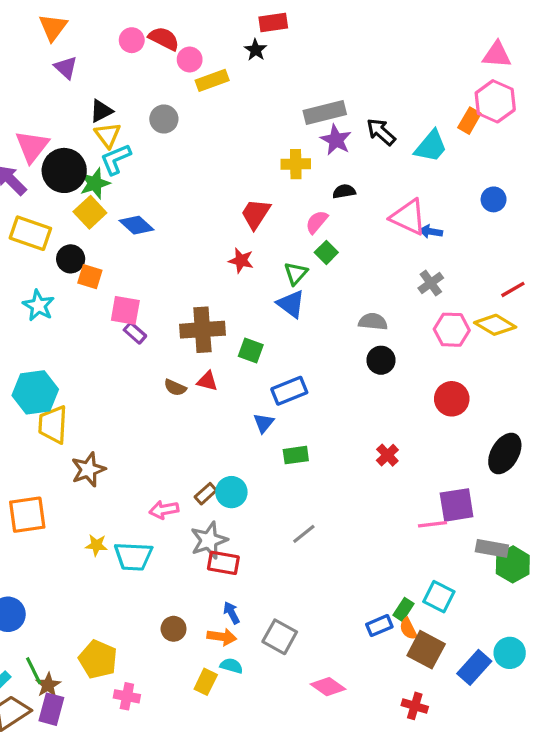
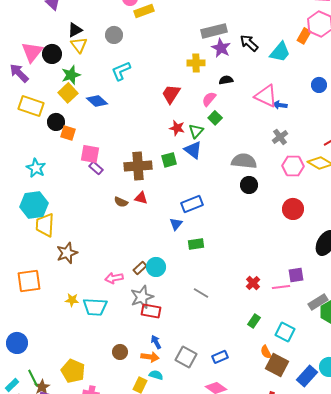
cyan L-shape: (116, 159) -> (121, 71), moved
black circle: (64, 170) -> (52, 54), moved, size x0.7
red star: (241, 261) -> (177, 128), moved
cyan star: (38, 306) -> (36, 168), moved
gray semicircle: (373, 322) -> (244, 161), size x1.4
green square: (251, 351) -> (169, 160), moved, turned -35
red cross: (387, 455) -> (253, 283), moved
purple square: (457, 505) -> (296, 275), size x0.7
gray line: (304, 534) -> (201, 293), turned 70
gray rectangle: (492, 548) -> (318, 302), turned -42
green rectangle: (404, 609) -> (254, 321), moved
blue rectangle: (379, 626) -> (220, 357), moved

